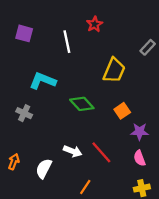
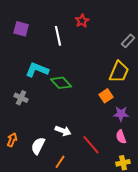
yellow trapezoid: (114, 70) -> (119, 72), moved
green diamond: (82, 104) -> (61, 83), moved
red line: (101, 152) -> (91, 145), moved
orange line: (85, 187) -> (60, 162), moved

